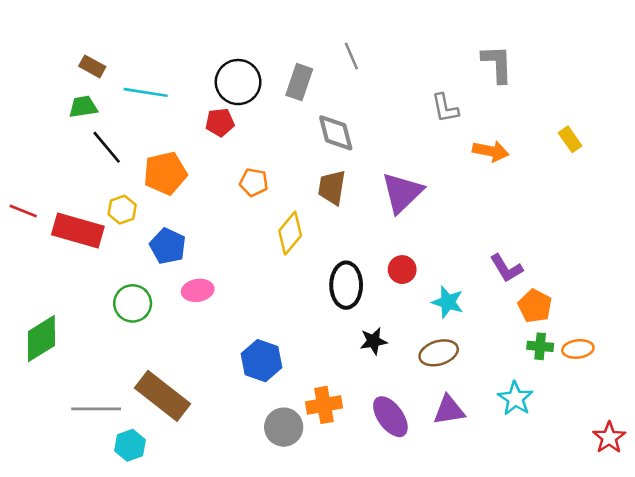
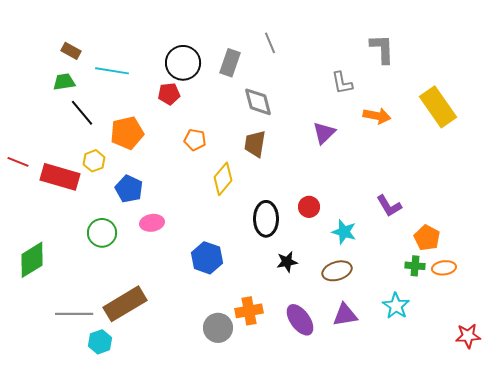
yellow rectangle: (570, 139) -> (438, 107), size x2.0
purple triangle: (402, 193) -> (324, 133), moved, size x0.7
orange pentagon: (535, 306) -> (427, 238), moved
blue hexagon: (262, 361) -> (207, 258), moved
brown rectangle: (163, 396) -> (125, 304), turned -69
red star: (609, 437) -> (468, 336), turned 30

